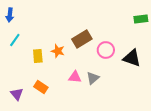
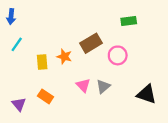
green rectangle: (141, 19) -> (129, 21), moved
black triangle: (132, 58) -> (146, 94), moved
pink triangle: (75, 77) -> (83, 85), turned 40

